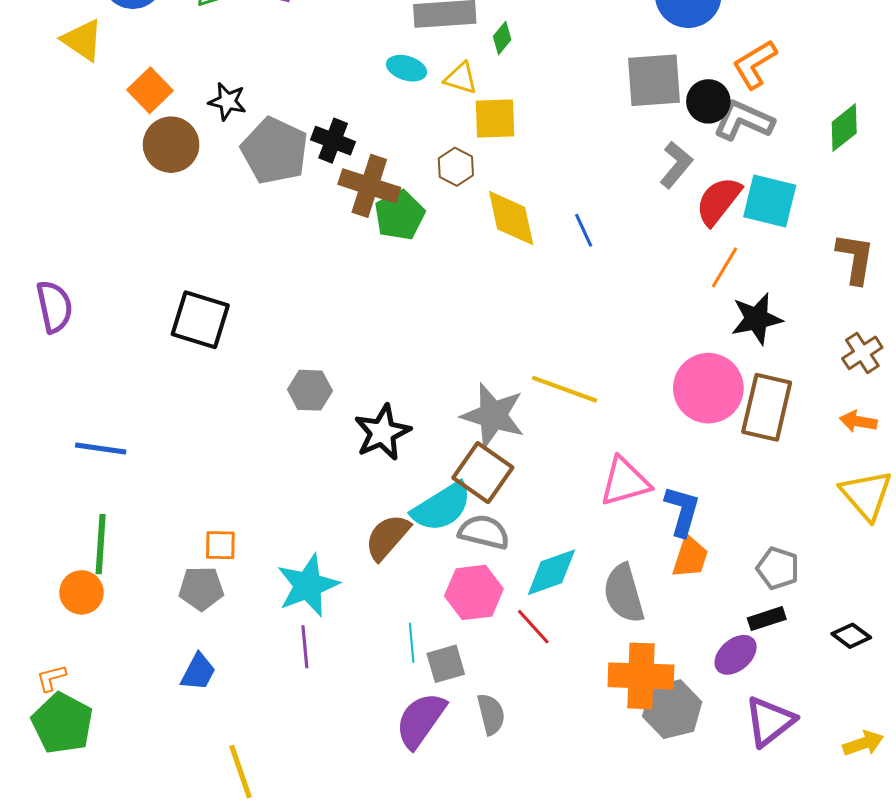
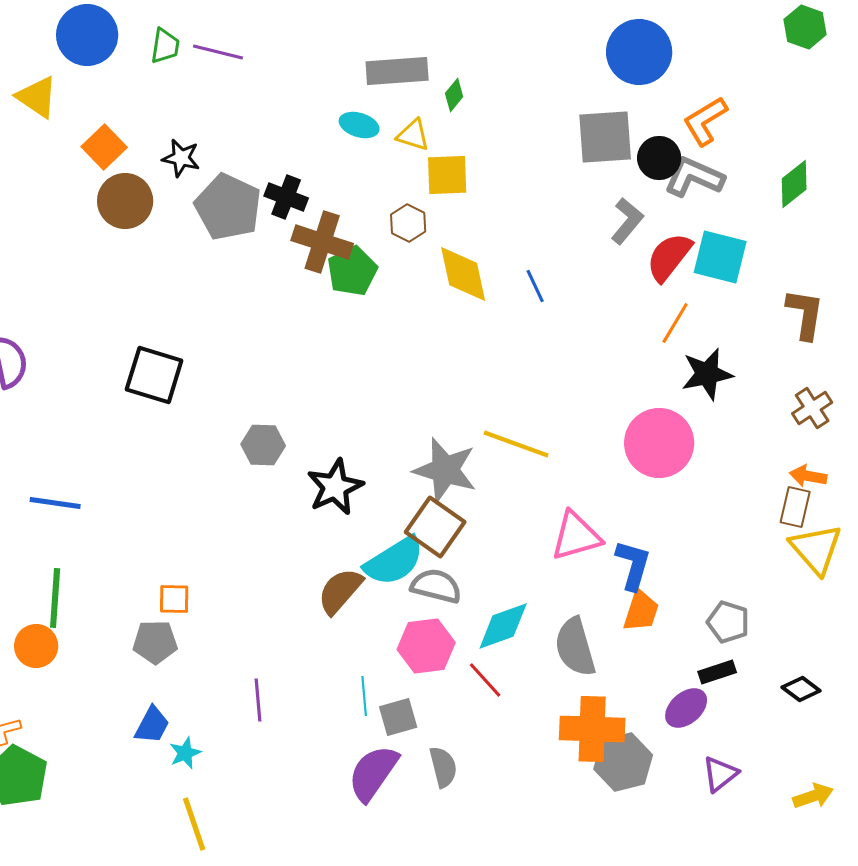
brown rectangle: (767, 407) -> (795, 507), moved, size x0.6
cyan star: (308, 585) -> (185, 753), moved, size x0.5
purple triangle: (770, 721) -> (720, 774), size x0.7

